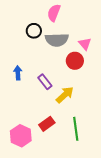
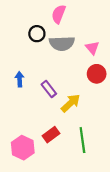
red circle: (75, 61) -> (97, 74), moved

